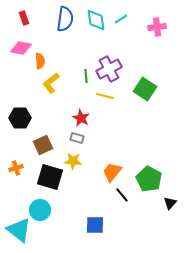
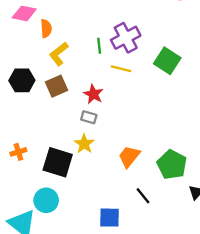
black hexagon: (20, 118) -> (22, 80), moved
brown square: (43, 145) -> (56, 86), moved
yellow star: (73, 161) -> (84, 144), turned 30
black line: (122, 195) -> (143, 196), moved

